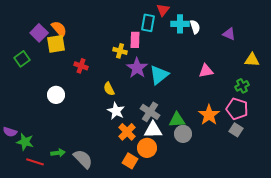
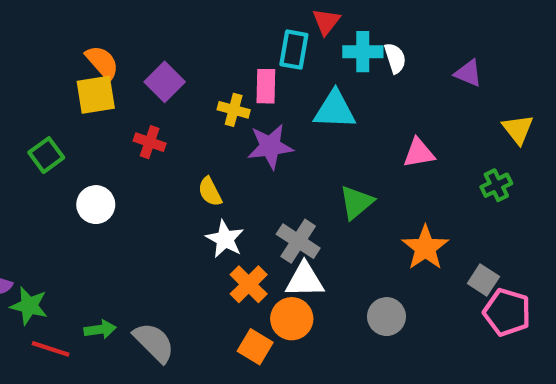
purple square: (39, 33) -> (165, 82), moved
green square: (22, 59) -> (46, 155), moved
yellow triangle: (252, 60) -> (518, 129), turned 49
purple star: (137, 68) -> (270, 146), turned 30
cyan triangle: (159, 75) -> (335, 110), moved, turned 40
pink pentagon: (237, 109) -> (507, 312), moved
green triangle: (177, 120) -> (356, 202), moved, turned -36
gray circle: (183, 134) -> (386, 317), moved

